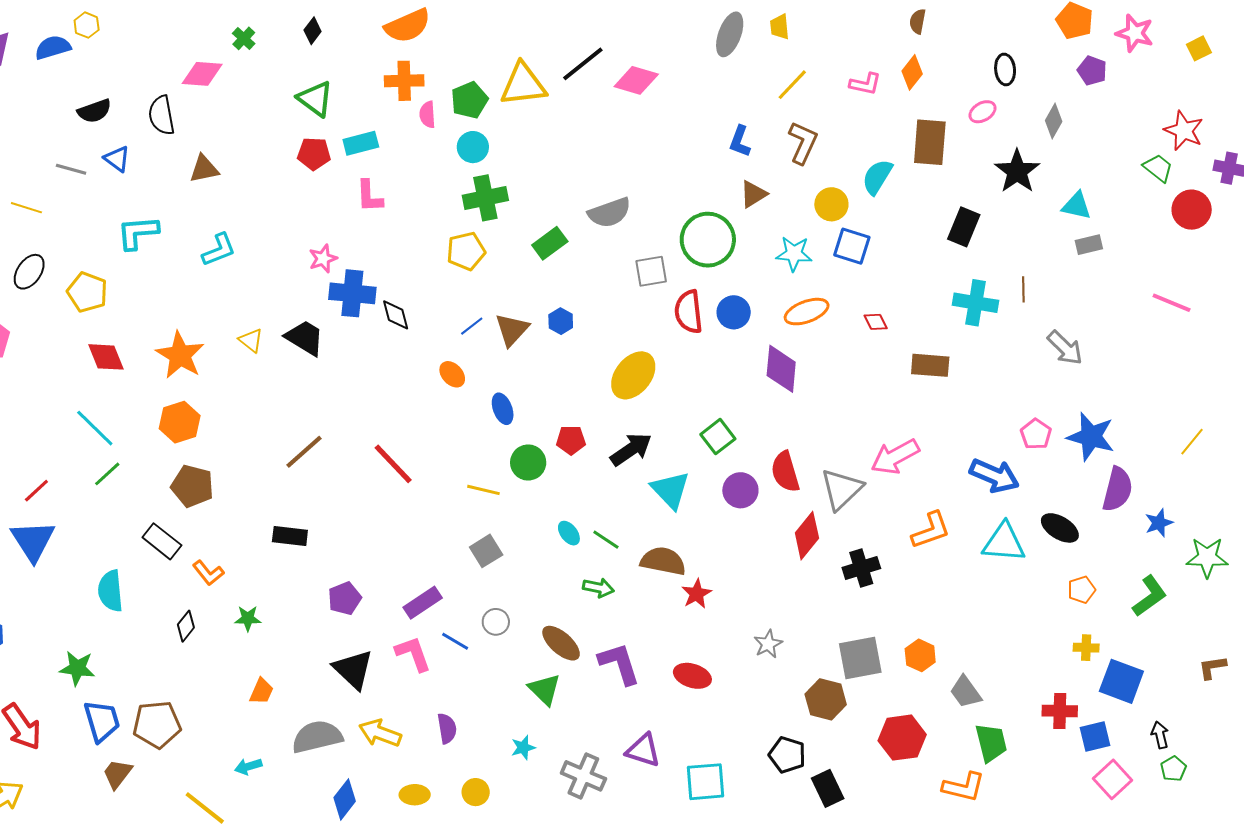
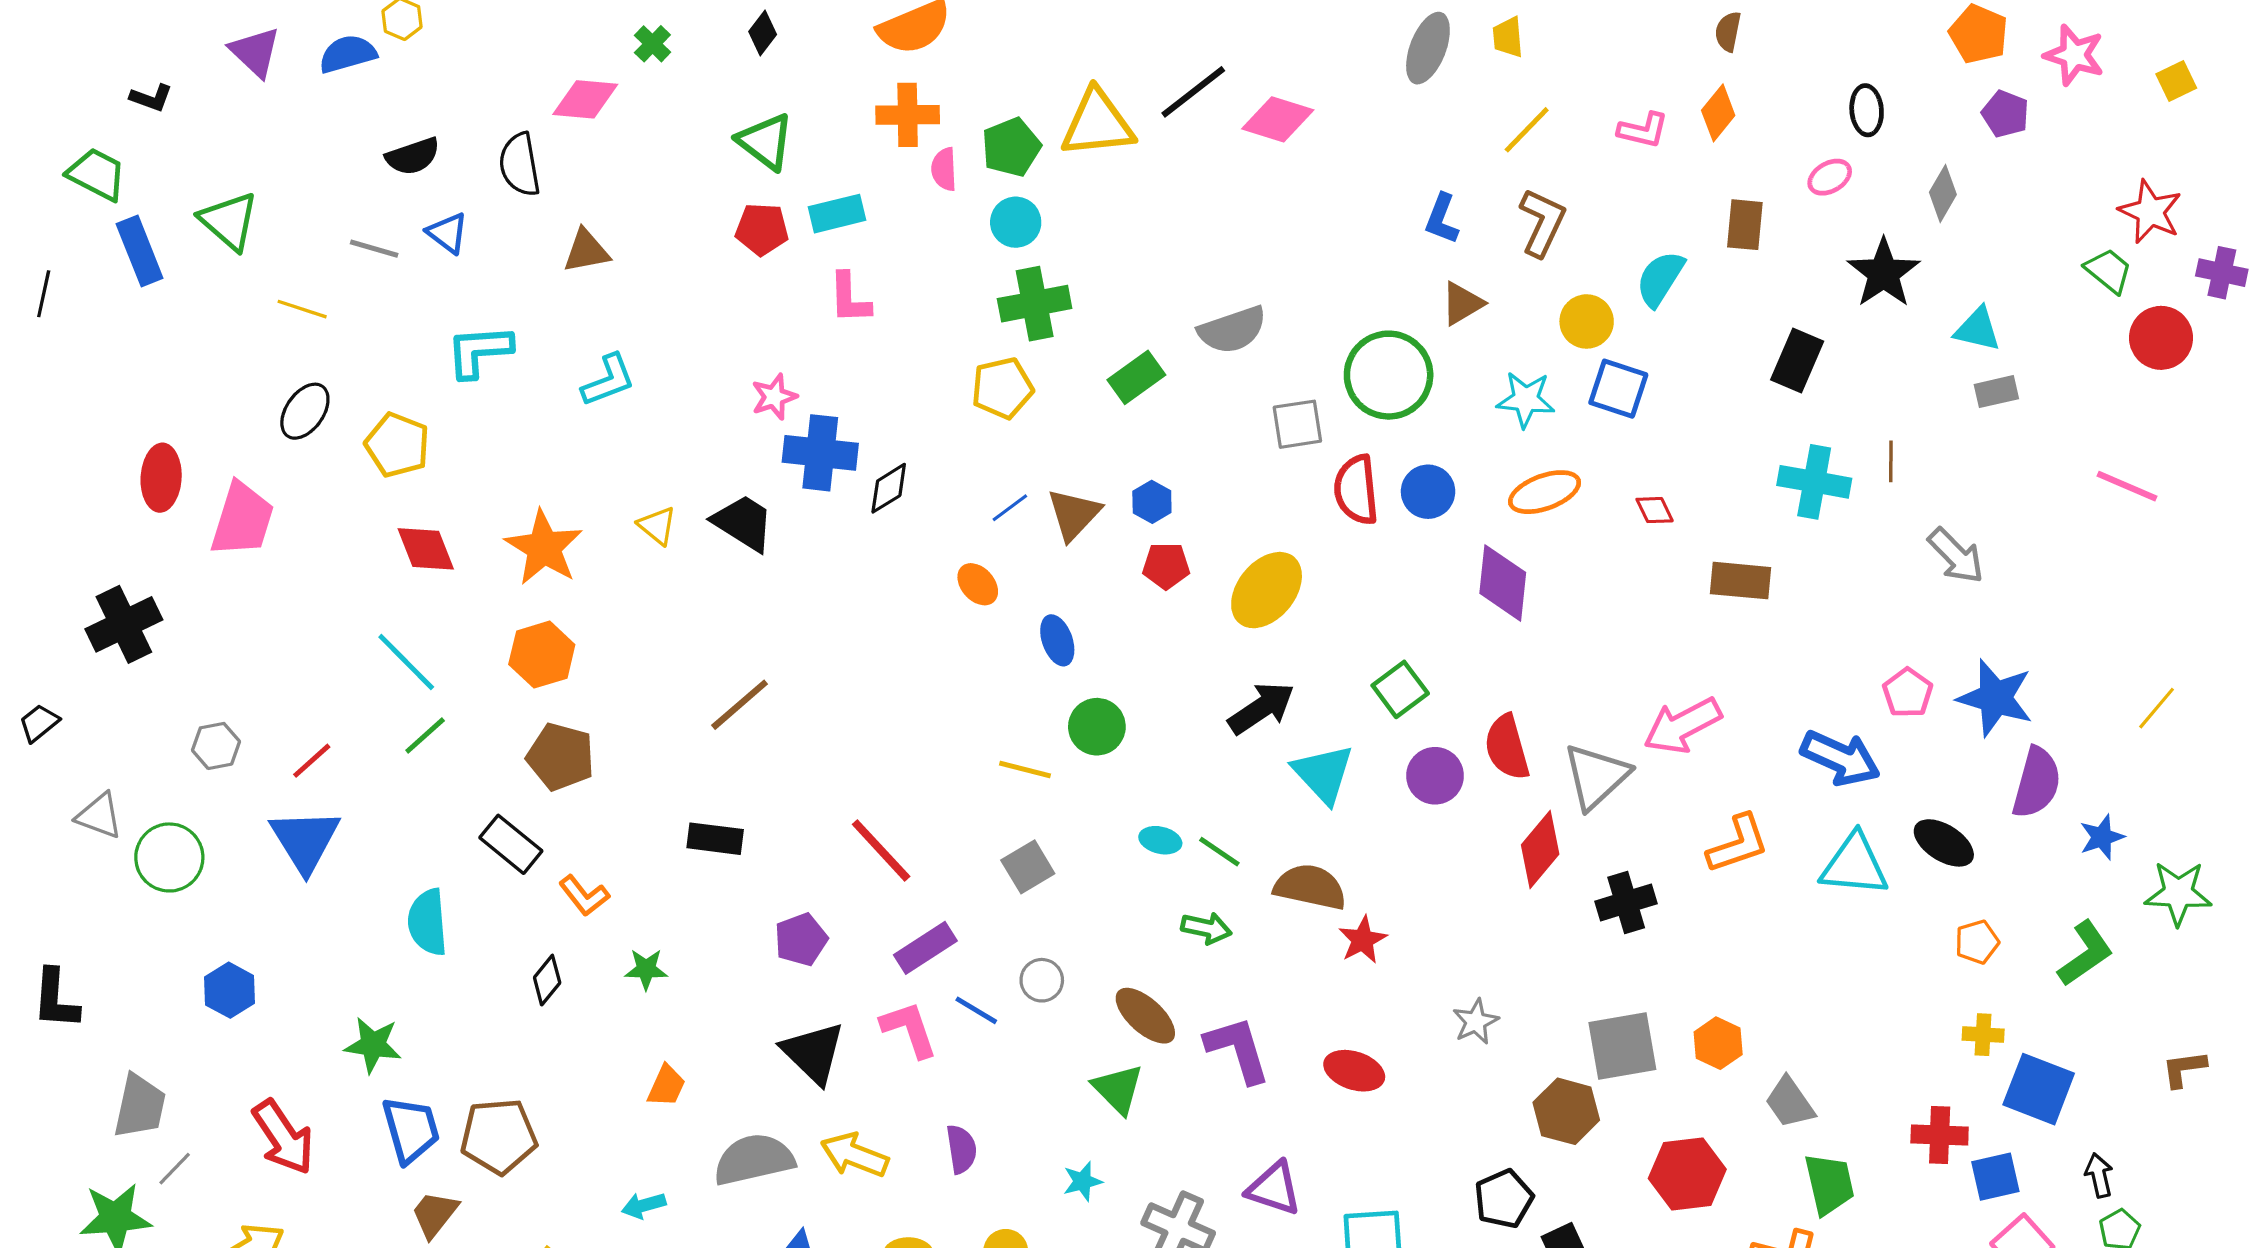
brown rectangle: (930, 142) -> (1745, 225), size x0.7
black diamond: (396, 315) -> (889, 488), turned 72
red pentagon: (571, 440) -> (1166, 566), moved
red line: (393, 464) -> (881, 850), moved
cyan ellipse: (569, 533) -> (1160, 840), turned -40
black pentagon: (787, 755) -> (1504, 1199), turned 30

